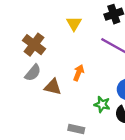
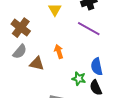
orange arrow: (79, 73) -> (59, 52), turned -40

